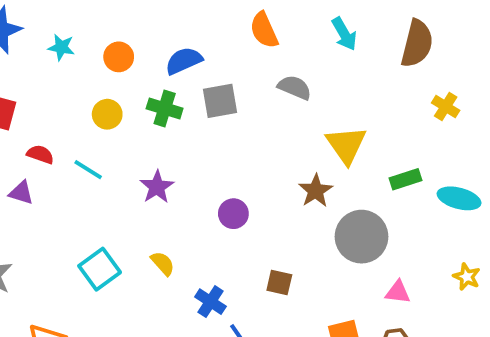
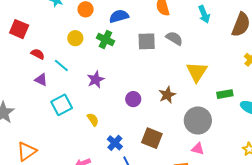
gray square: (220, 101) -> (147, 41), moved
brown star: (316, 191) -> (167, 95), moved
purple triangle: (21, 193) -> (41, 80), moved
cyan square: (100, 269) -> (62, 105), moved
brown square: (279, 282) -> (152, 138), size x1.5
pink triangle: (398, 292) -> (198, 149), moved

